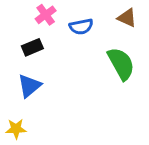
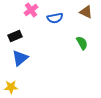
black rectangle: (32, 47) -> (15, 36), moved
green semicircle: (121, 64) -> (82, 43), size x0.6

